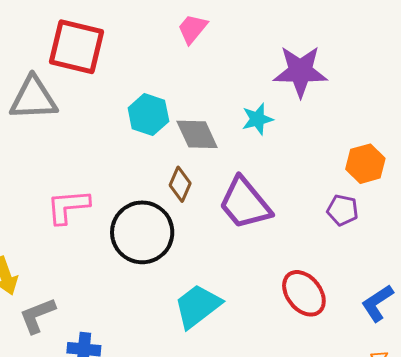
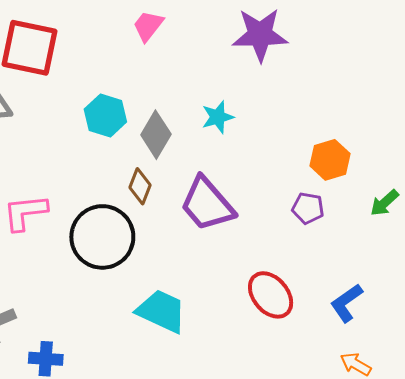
purple star: (300, 71) -> (260, 35), moved
gray diamond: (197, 134) -> (156, 135), turned 57
cyan trapezoid: (198, 306) -> (161, 311), turned 64

